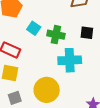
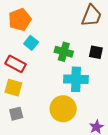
cyan square: (34, 28) -> (31, 43), moved
yellow circle: (47, 90) -> (63, 109), moved

